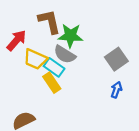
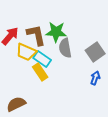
brown L-shape: (49, 22) -> (36, 35), moved
gray semicircle: (65, 54) -> (65, 48), moved, turned 48

